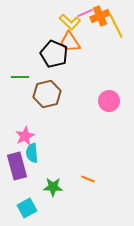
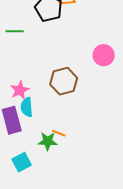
brown hexagon: (47, 94) -> (64, 81), moved
orange line: (88, 179) -> (59, 133), moved

